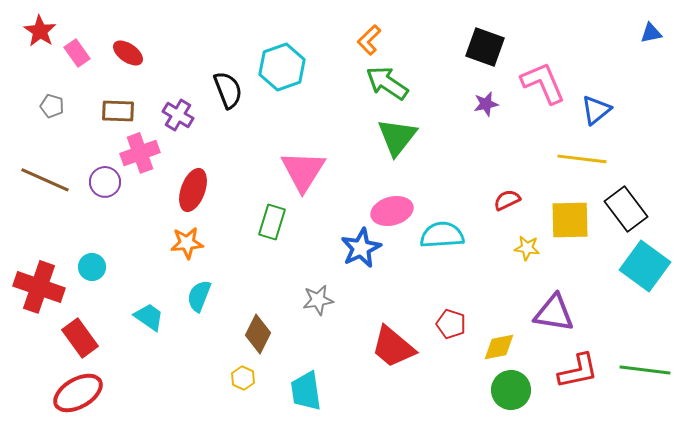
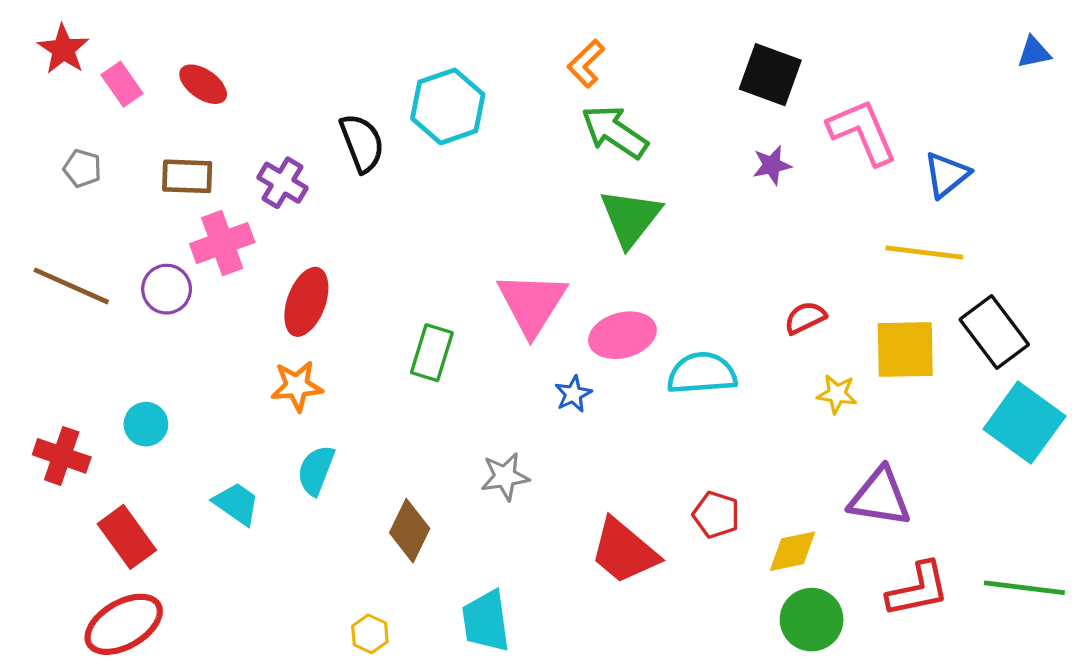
pink triangle: (303, 171) -> (532, 303), moved
blue star: (361, 248) -> (573, 394), size x0.6
red cross: (39, 287) -> (62, 456), size x0.7
yellow hexagon: (243, 378) -> (370, 634), moved

